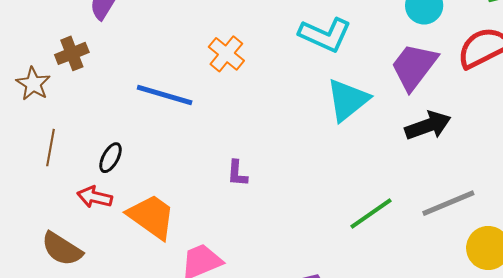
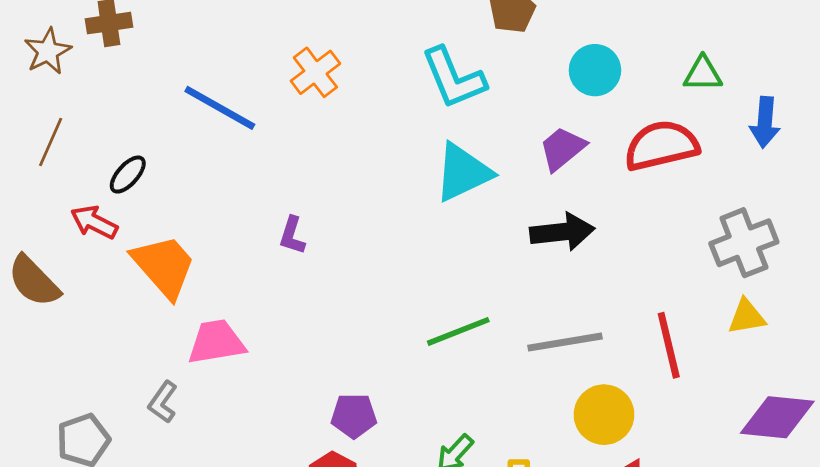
cyan L-shape: (325, 35) -> (454, 78), turned 30
purple trapezoid: (414, 66) -> (562, 149), size x0.7

